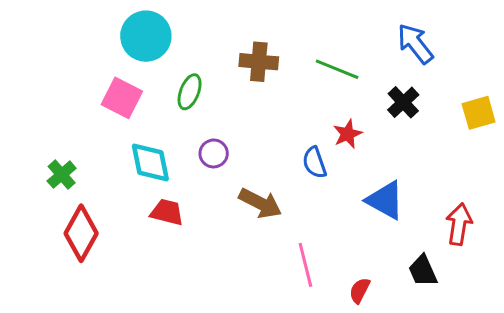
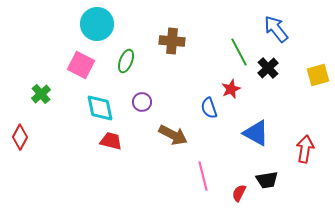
green line: (337, 69) -> (239, 52), moved, turned 40
green cross: (62, 175) -> (41, 94), moved
red diamond: (81, 233) -> (20, 137), moved, size x0.7
black trapezoid: (423, 271) -> (267, 180), moved, turned -75

